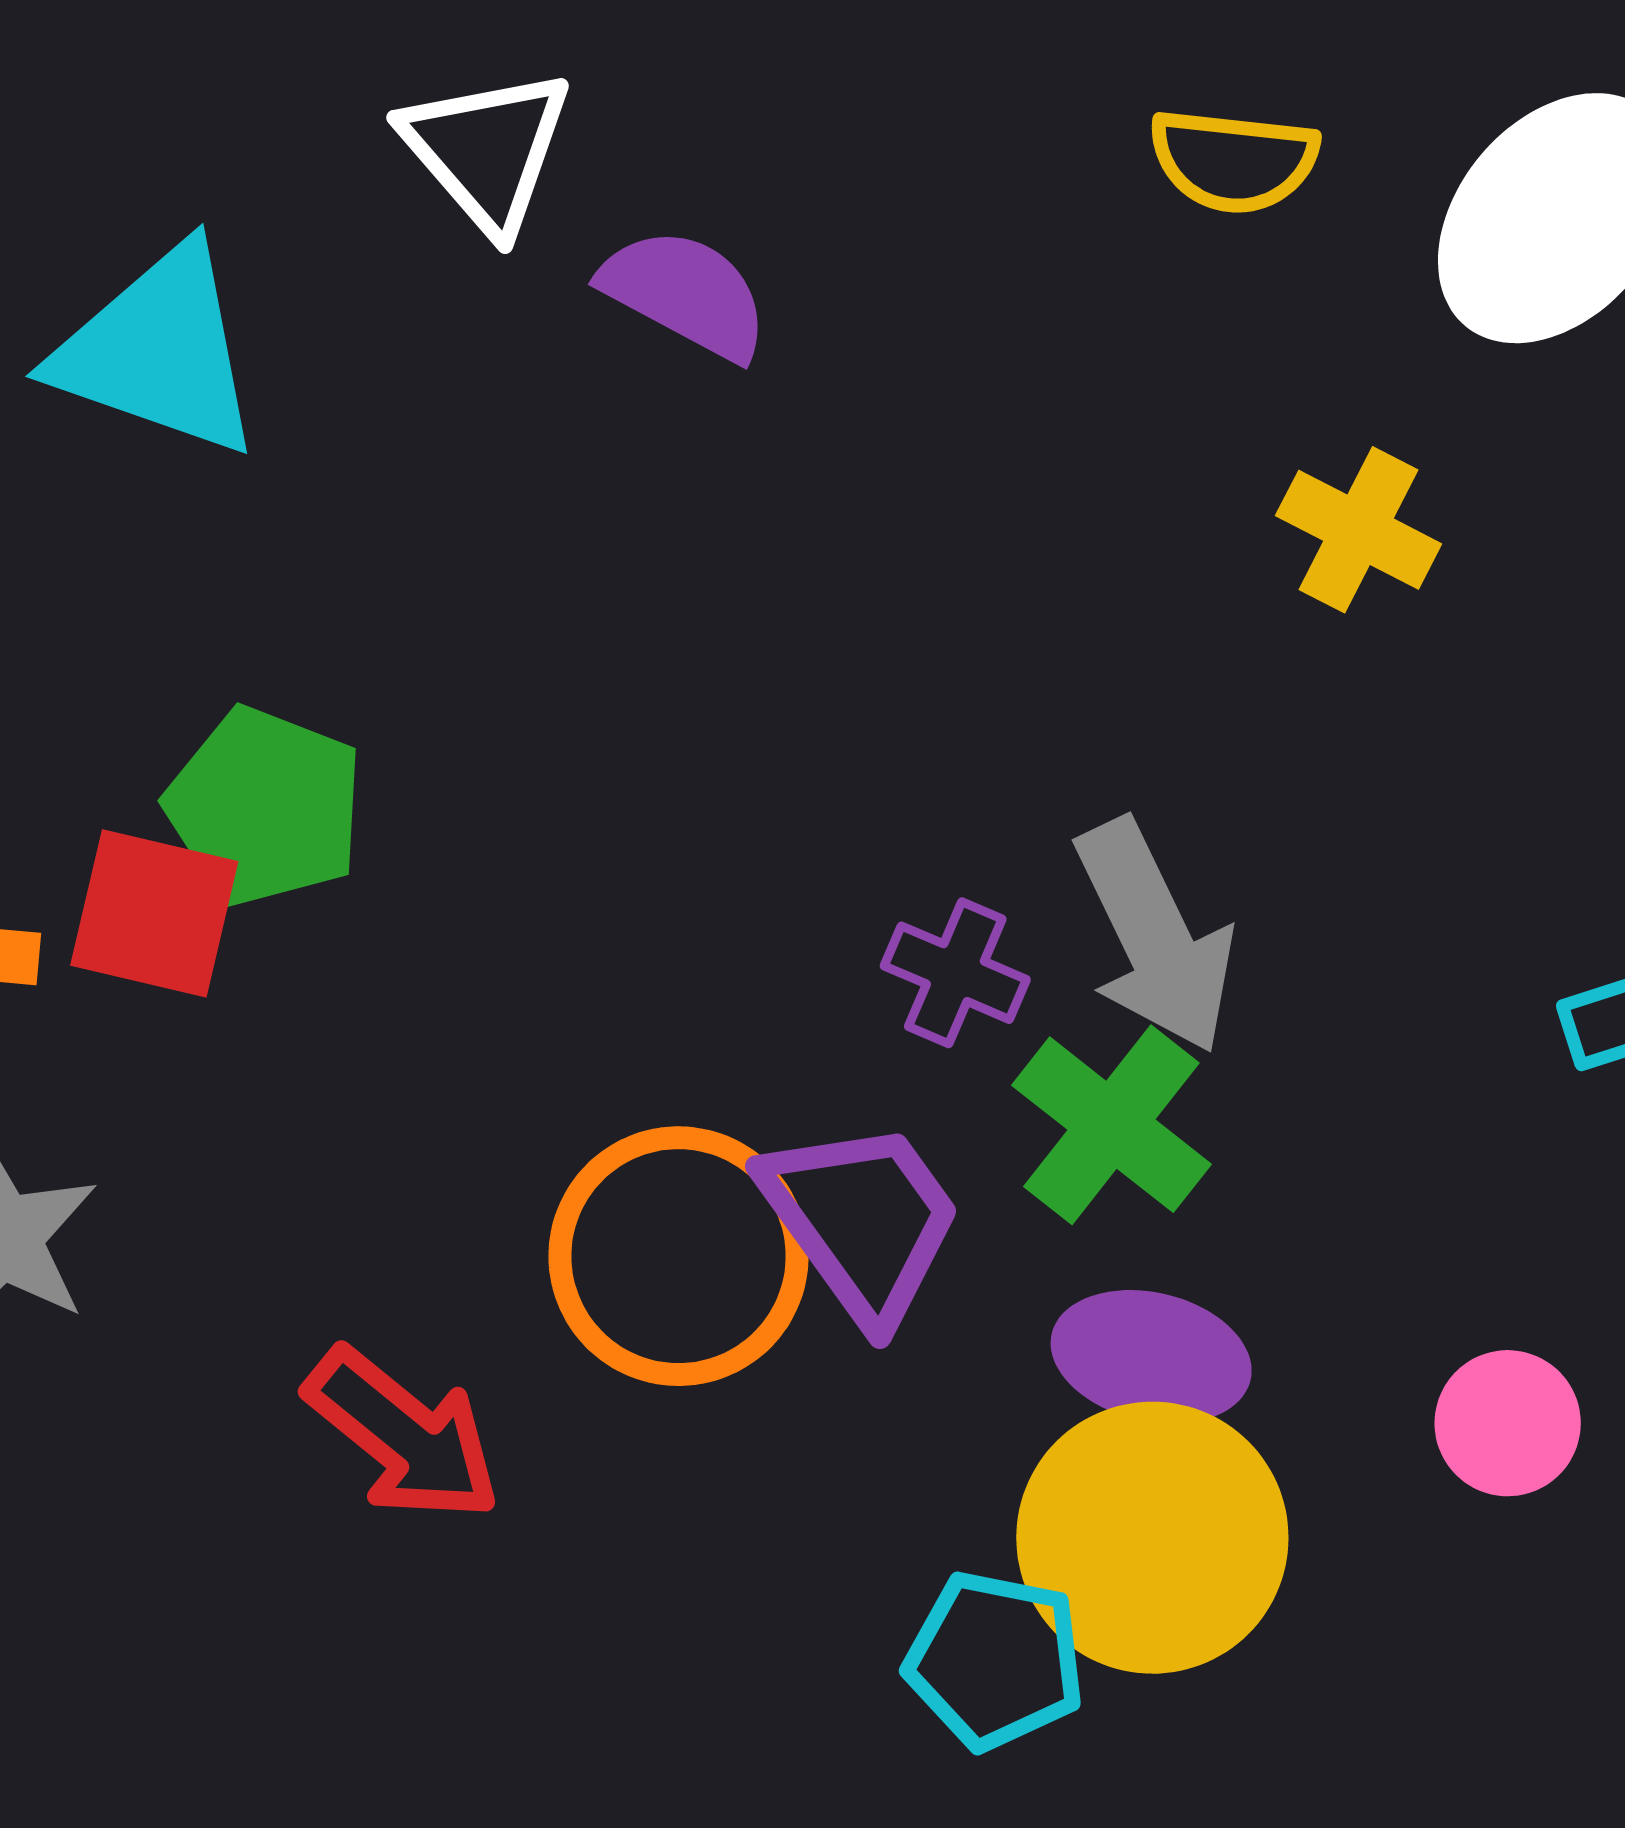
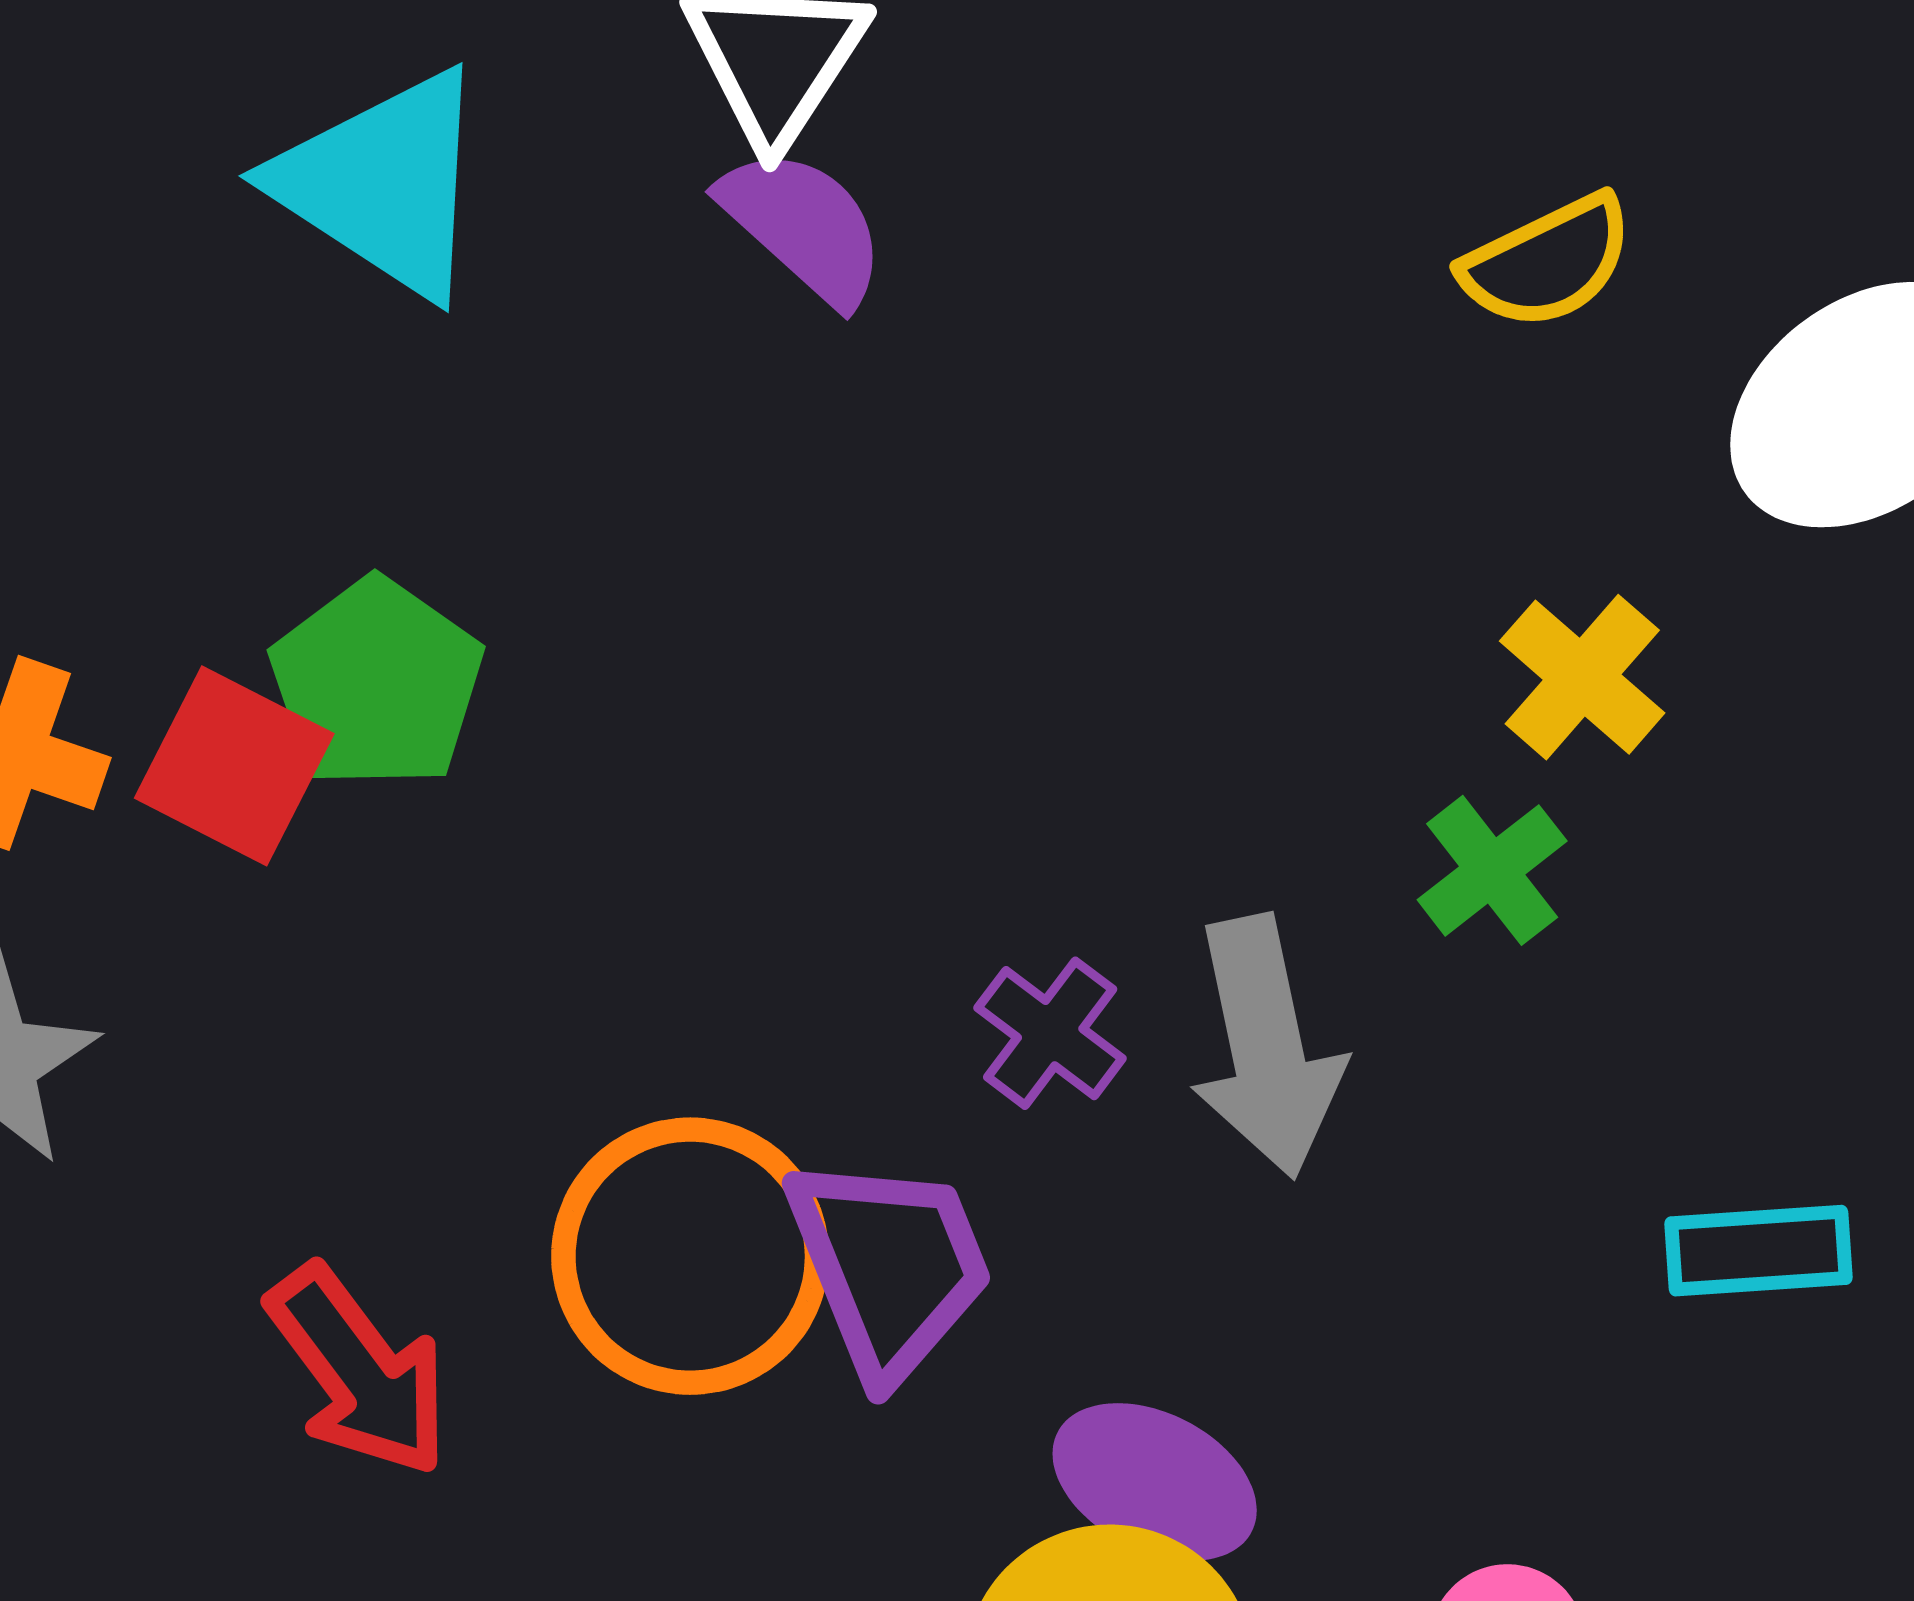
yellow semicircle: (1234, 160) -> (1547, 262), turned -46
purple semicircle: (685, 294) -> (803, 226), moved
green cross: (1111, 1125) -> (1492, 870), moved, size x0.7

